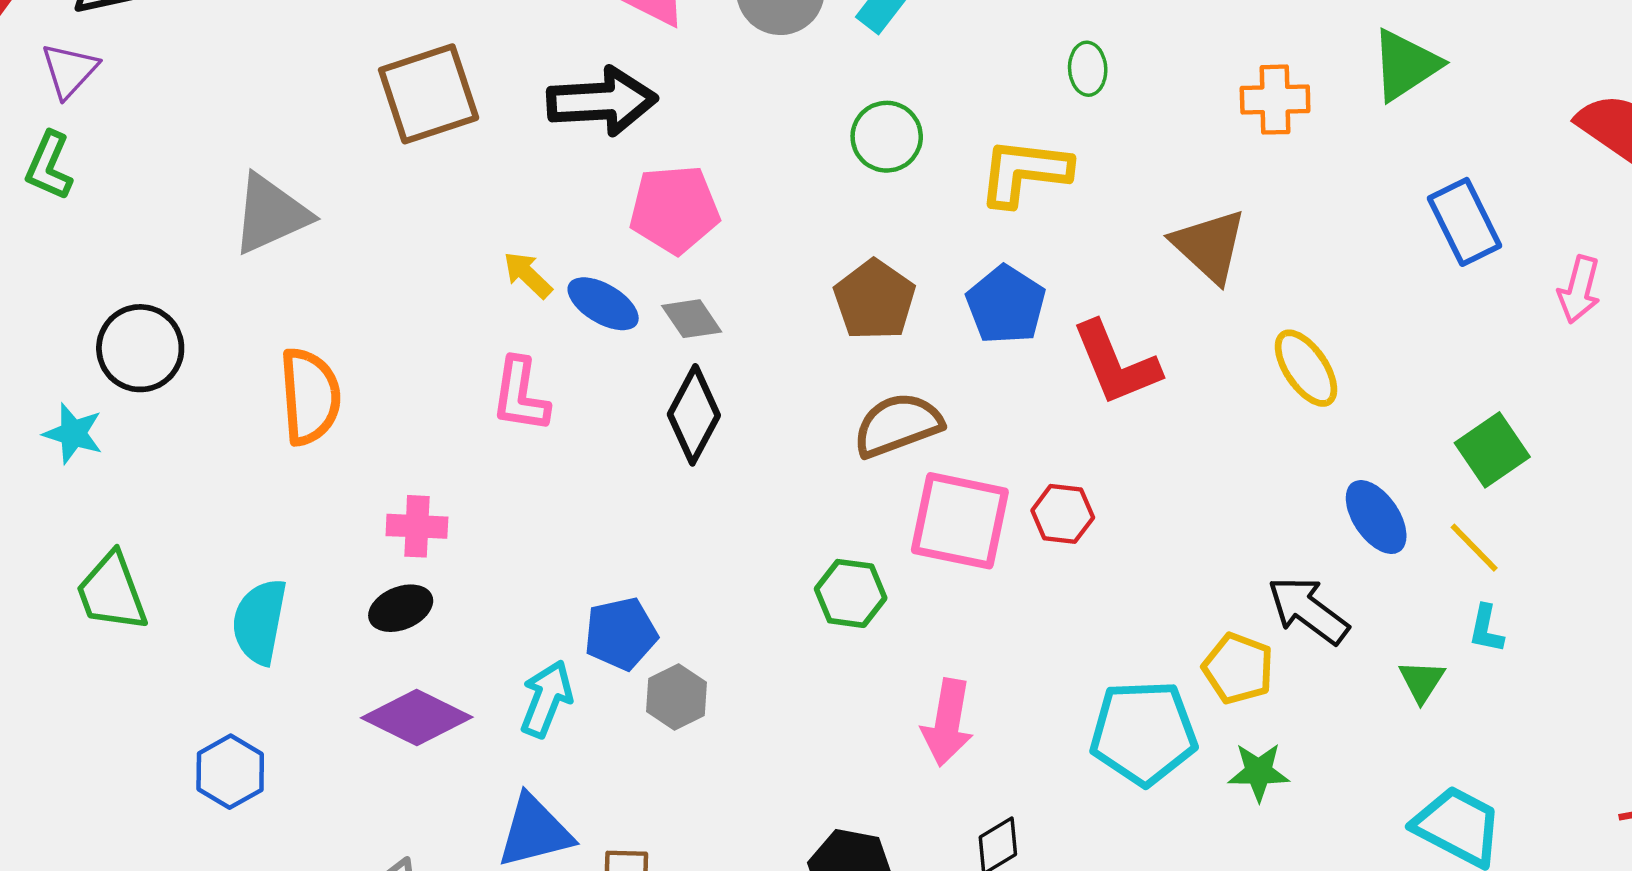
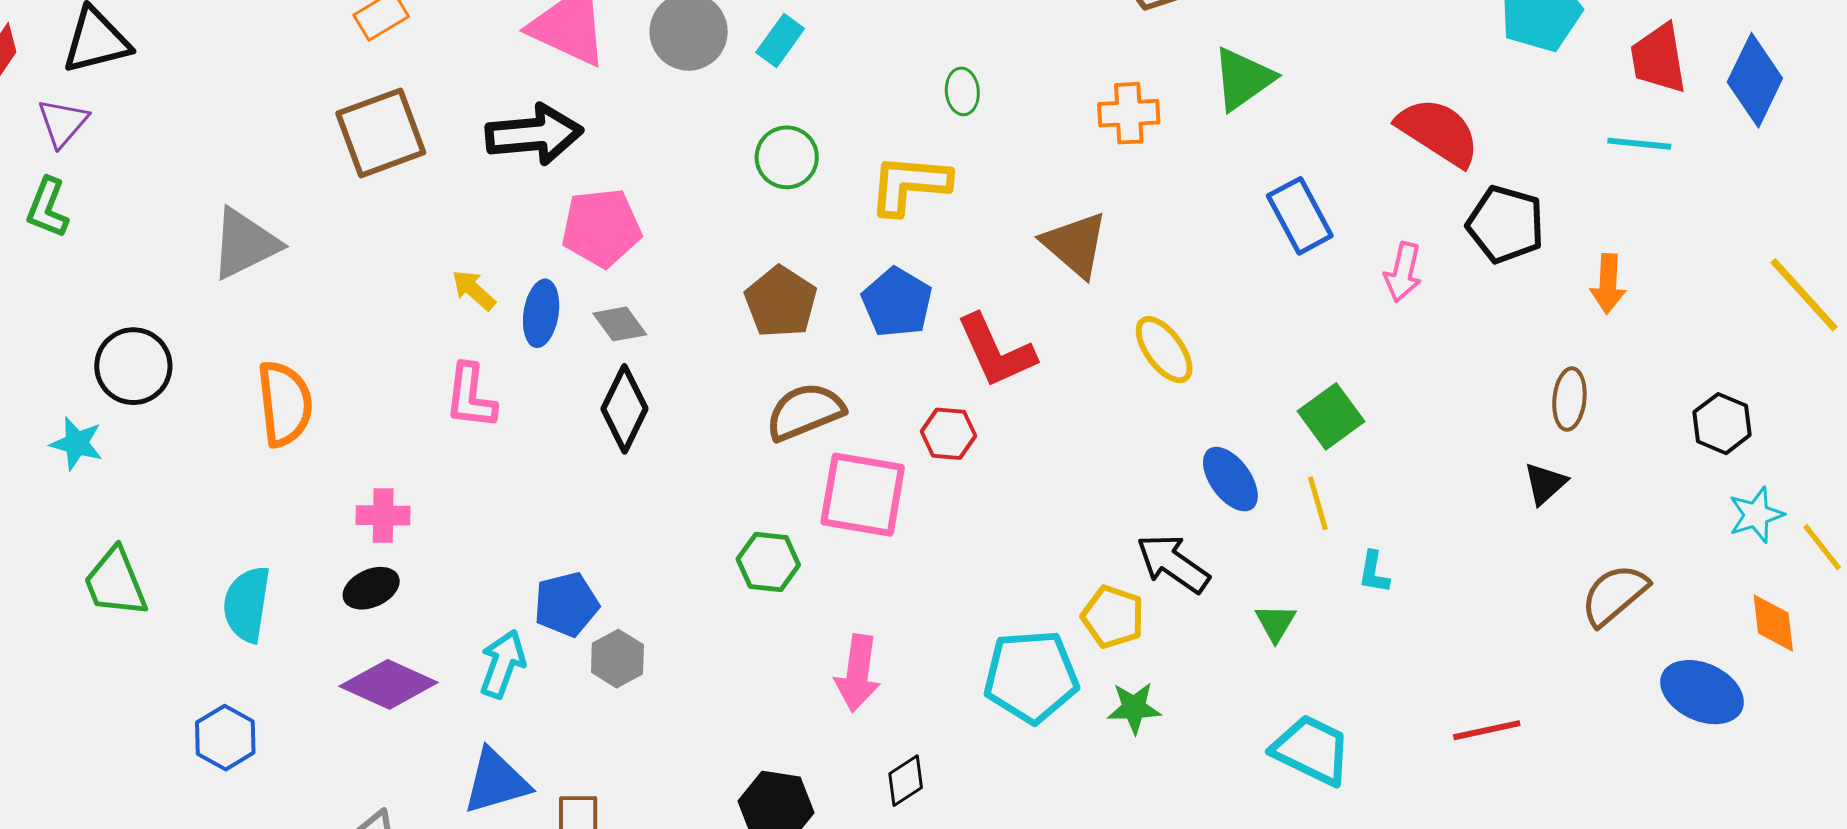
blue ellipse: (603, 304) -> (541, 313), turned 70
red hexagon: (1063, 514) -> (948, 434), moved
yellow line: (1474, 548) -> (1318, 503), turned 30
cyan L-shape: (1486, 629) -> (1374, 572), moved

